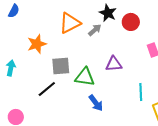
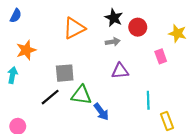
gray arrow: (95, 30) -> (113, 42), moved, turned 32
orange star: (37, 44) -> (26, 50), moved
green triangle: (85, 77) -> (81, 95), moved

